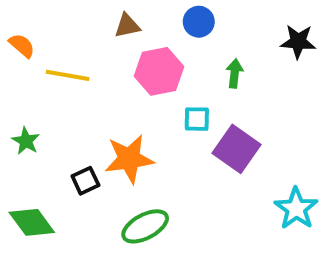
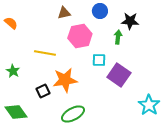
black star: (298, 42) -> (130, 21), moved
yellow line: (68, 75) -> (45, 53), moved

